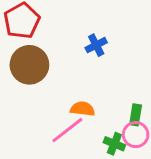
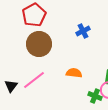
pink line: (67, 130) -> (34, 80), moved

